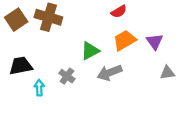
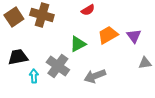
red semicircle: (119, 11) -> (88, 10), moved
gray arrow: (110, 73) -> (95, 76), moved
gray cross: (67, 76) -> (58, 66), size x1.6

